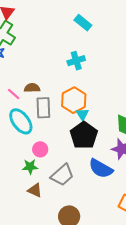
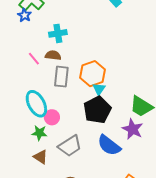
cyan cross: (76, 61) -> (58, 33), moved
cyan ellipse: (21, 121) -> (36, 104), moved

